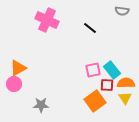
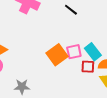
orange square: (95, 101) -> (57, 55), moved

